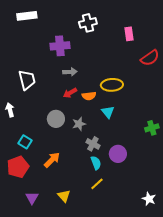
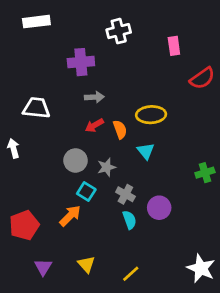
white trapezoid: (27, 80) -> (36, 108), turned -70
orange semicircle: (89, 96) -> (120, 129), turned -104
cyan square: (25, 142) -> (86, 192), moved
yellow line: (97, 184) -> (131, 274), moved
white star: (149, 199) -> (201, 268), size x1.5

